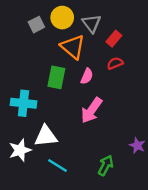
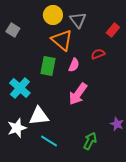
gray square: (36, 25) -> (13, 30), moved, turned -32
red rectangle: (114, 39) -> (113, 30), moved
cyan cross: (23, 103) -> (20, 88), turned 35

